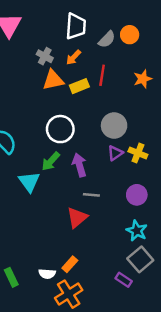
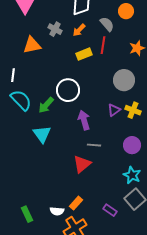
gray semicircle: (107, 39) -> (107, 24), moved, turned -84
orange triangle: (53, 80) -> (32, 45), moved
gray circle: (114, 126) -> (124, 80), moved
green arrow: (51, 161) -> (46, 105), moved
purple rectangle: (124, 280) -> (110, 210), moved

